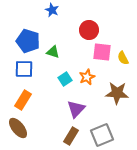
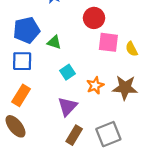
blue pentagon: (28, 41) -> (27, 30), turned -30
orange star: (87, 77) -> (95, 85), moved
purple triangle: (76, 109) -> (67, 106), moved

